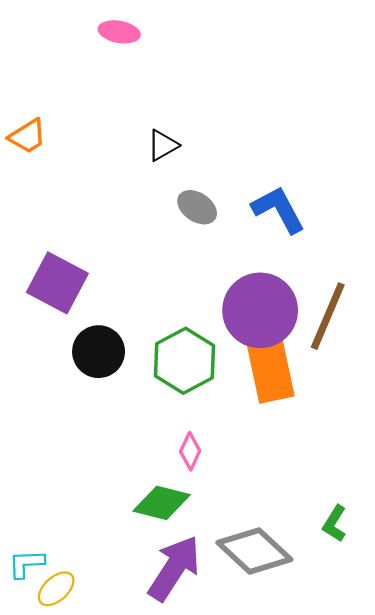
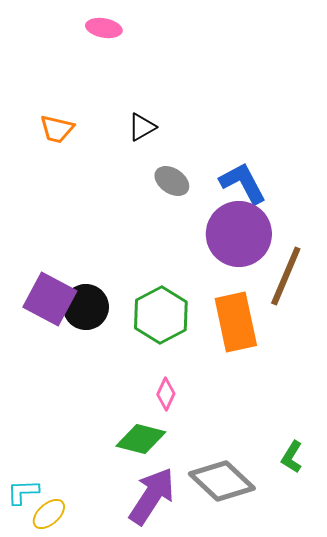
orange trapezoid: (27, 136) -> (57, 129), moved, turned 45
purple square: (57, 283) -> (50, 299), moved
purple circle: (260, 310) -> (239, 234), moved

